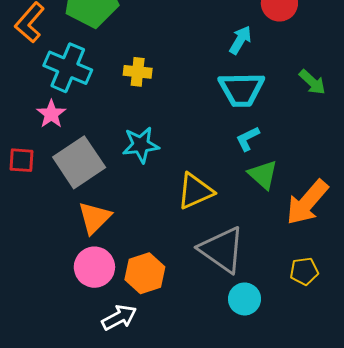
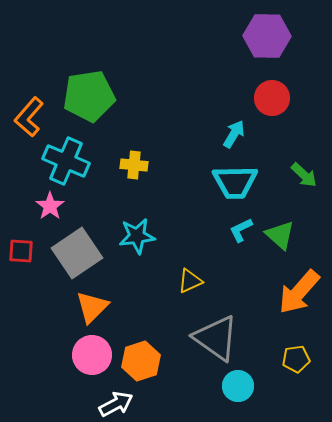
green triangle: (263, 175) -> (280, 235), moved
yellow triangle: (195, 191) -> (190, 281), size x0.7

